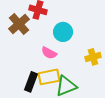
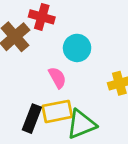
pink semicircle: (49, 53) -> (57, 78), turned -147

